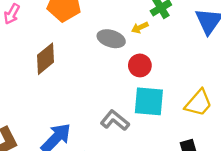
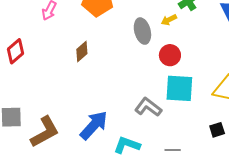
gray ellipse: (111, 39) -> (142, 31), turned 60
brown diamond: (46, 59) -> (82, 51), size x0.7

